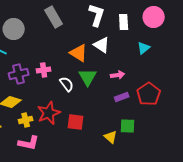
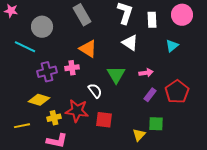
orange triangle: (79, 53) -> (88, 49), moved
white semicircle: (67, 84) -> (95, 91), moved
purple rectangle: (122, 97) -> (150, 95), turned -32
red star: (49, 113) -> (77, 111), turned 30
yellow triangle: (111, 137) -> (139, 135), turned 32

